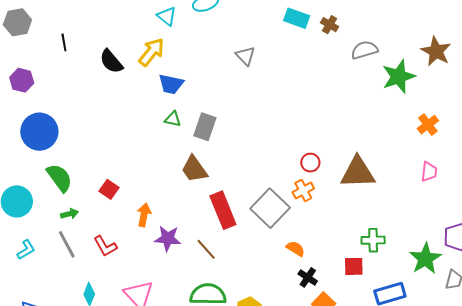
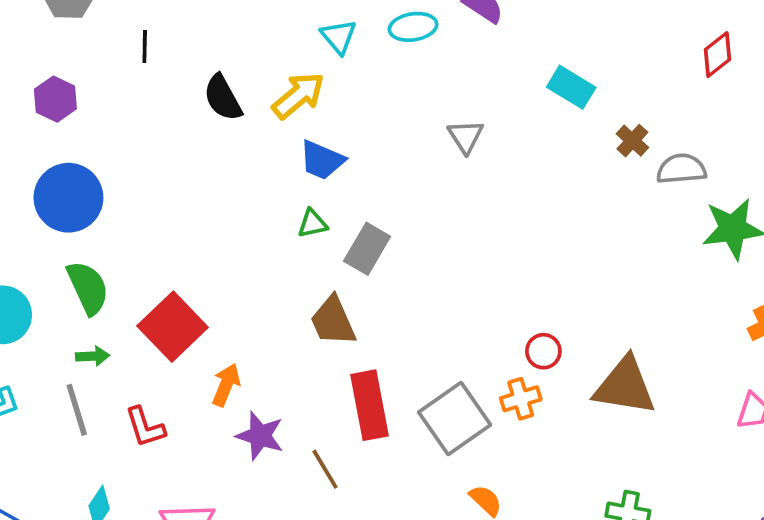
brown cross: (330, 25) -> (632, 141), moved
green triangle: (173, 119) -> (312, 224), turned -36
red square: (109, 189) -> (173, 327), size x1.8

